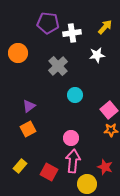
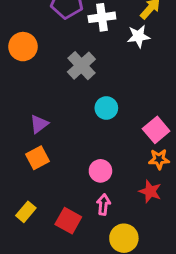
white star: (97, 55) -> (139, 36), moved
pink arrow: (73, 161) -> (103, 205), size x0.6
red star: (105, 167) -> (150, 191), moved

